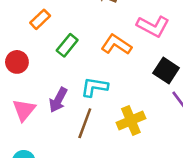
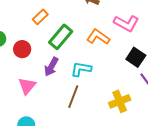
green rectangle: (67, 45) -> (61, 37), size x1.4
purple arrow: (58, 100) -> (51, 67), moved
yellow cross: (131, 121) -> (120, 101), moved

